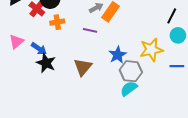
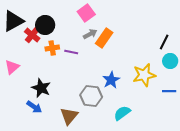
purple line: (90, 30) -> (71, 52), moved
blue arrow: (39, 49) -> (34, 107), moved
brown triangle: (83, 67) -> (69, 116), moved
gray hexagon: (131, 71) -> (91, 96), moved

